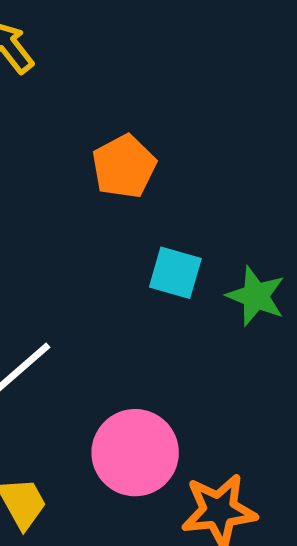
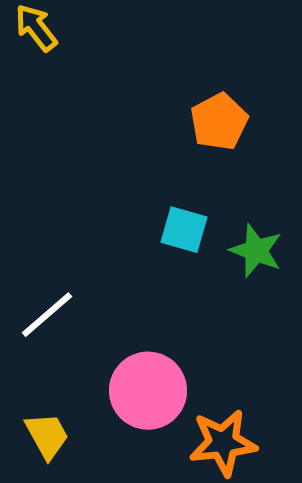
orange pentagon: (124, 167) -> (219, 122), moved

